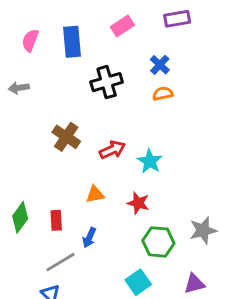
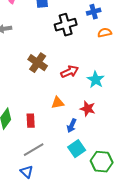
blue cross: (160, 65) -> (94, 12), moved, turned 32
blue arrow: (89, 238) -> (72, 126), moved
green hexagon: (158, 242) -> (102, 162), moved
cyan square: (138, 282) -> (77, 149), moved

